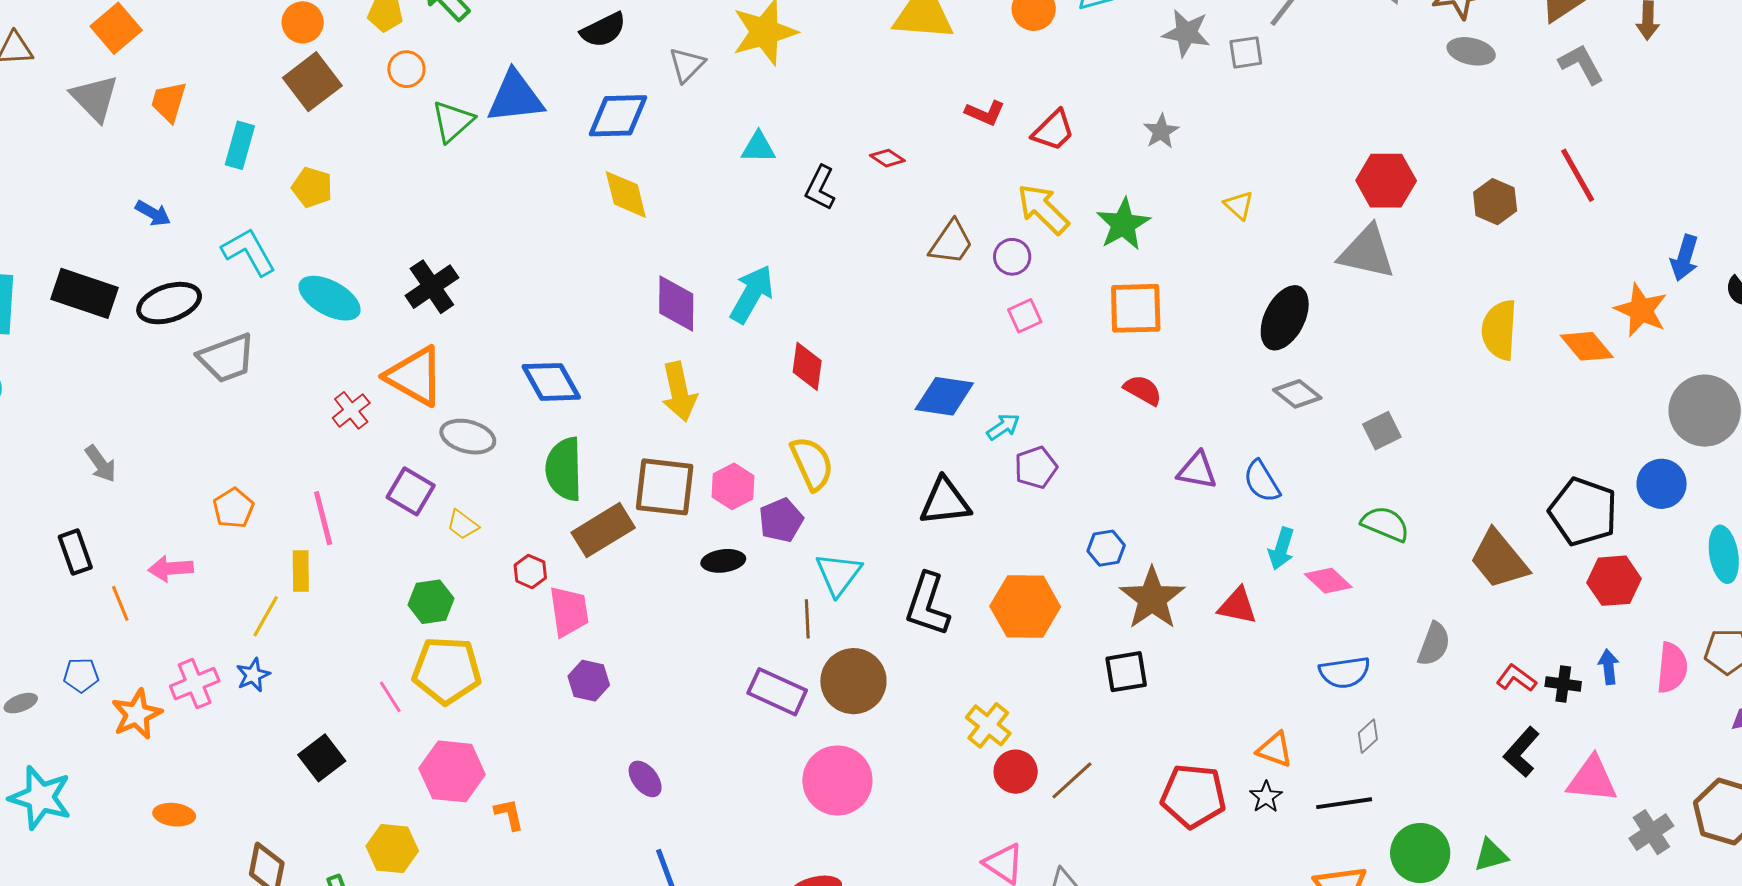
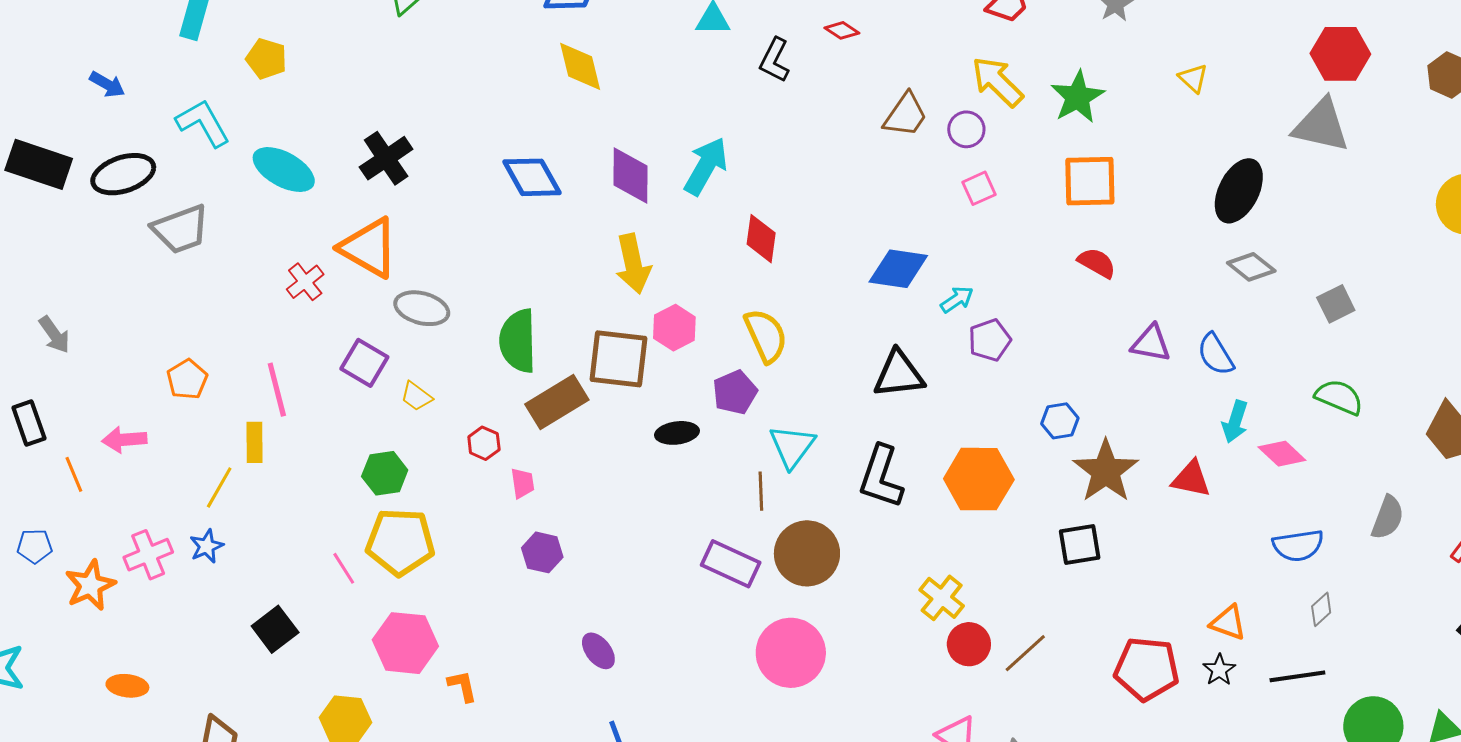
blue diamond: (551, 382) -> (532, 177), moved
pink hexagon: (733, 486) -> (674, 328), moved
pink trapezoid: (569, 611) -> (523, 483), size x0.6

